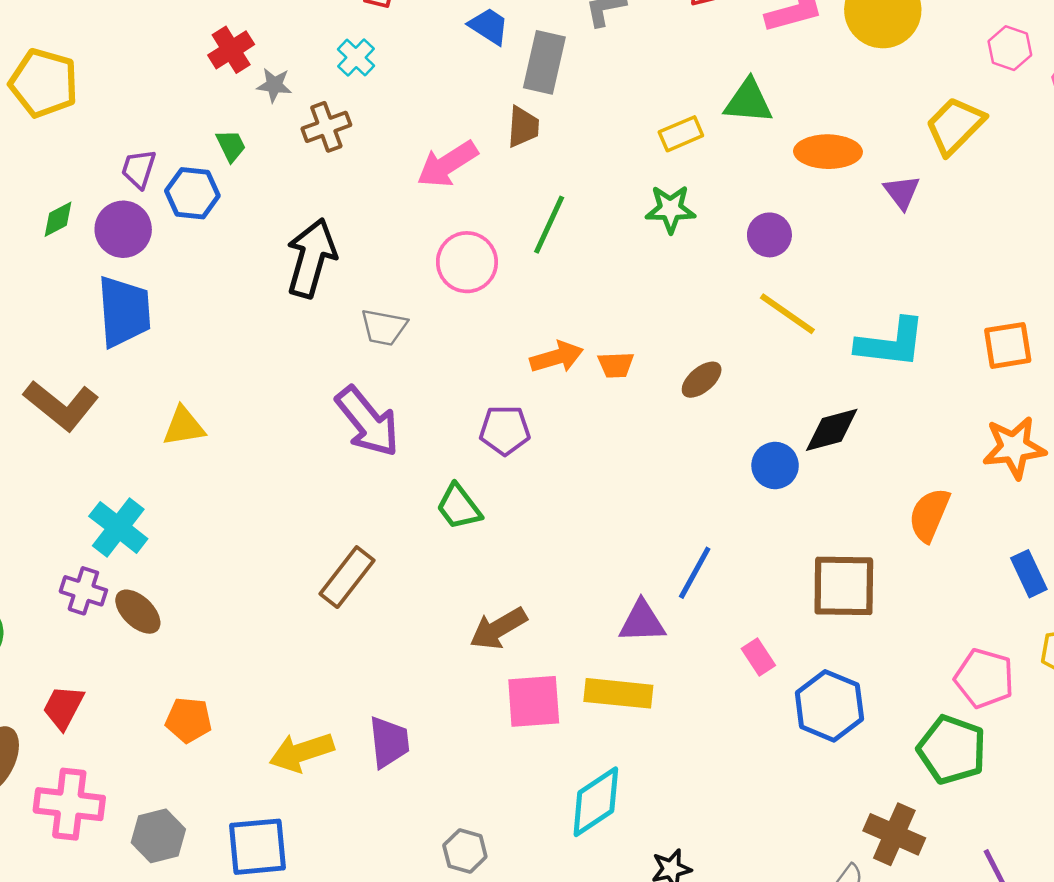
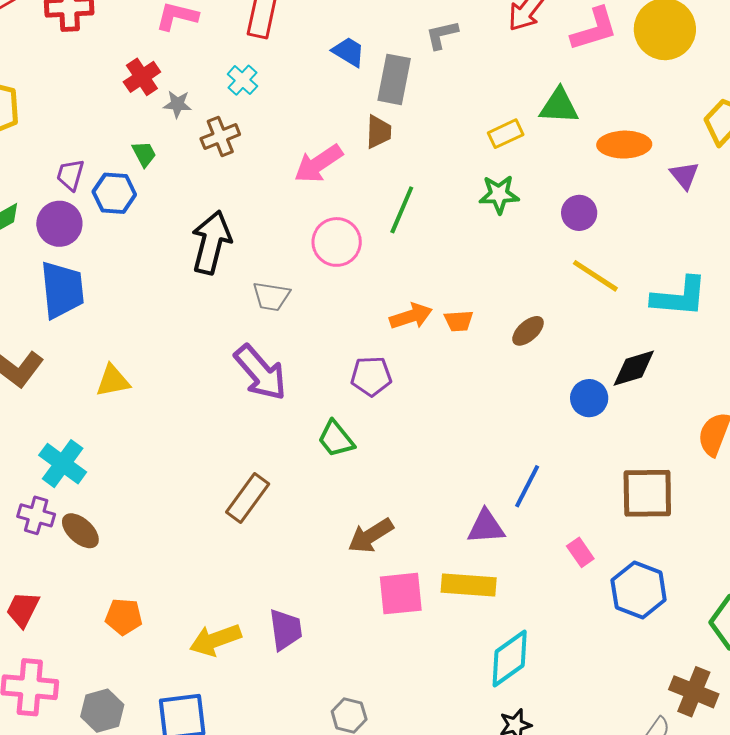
cyan diamond: (596, 802) -> (510, 659), moved

